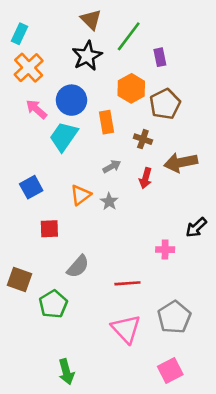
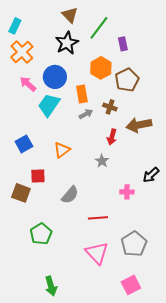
gray arrow: (112, 166) -> (86, 114), moved
gray star: (109, 201) -> (102, 161), moved
gray semicircle: (78, 266) -> (70, 195), moved
brown square: (19, 279) -> (21, 193), moved

